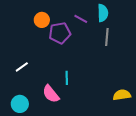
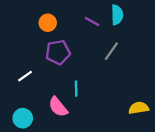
purple pentagon: (60, 33) -> (58, 52), moved
gray line: (107, 37) -> (111, 51), moved, turned 30

